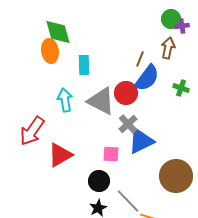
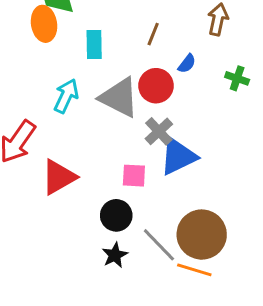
brown line: (140, 59) -> (153, 34), moved
blue semicircle: (147, 78) -> (187, 64), size x0.5
cyan arrow: (65, 100) -> (66, 96), turned 35
brown circle: (176, 176) -> (202, 235), moved

